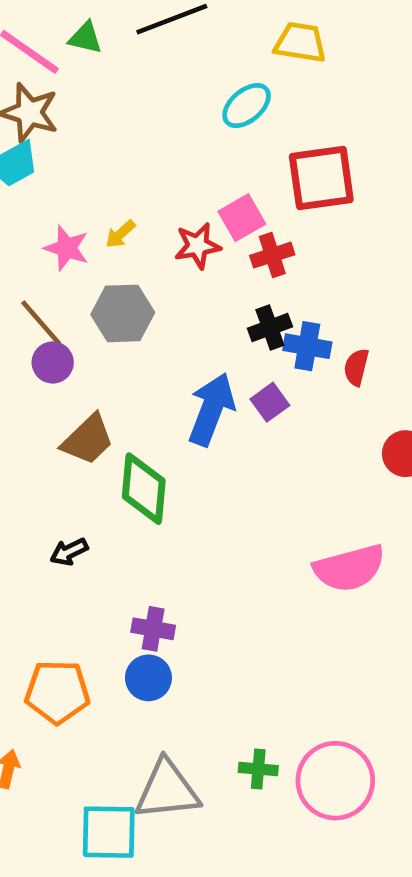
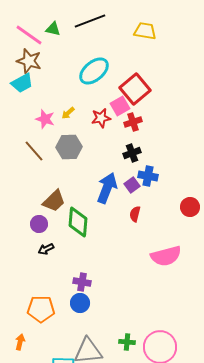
cyan ellipse: (247, 106) -> (94, 71), moved, size x1.4
red square: (321, 178) -> (135, 89), moved, turned -32
blue cross: (307, 346) -> (148, 176), moved
purple circle: (53, 363) -> (39, 224), moved
red semicircle: (356, 367) -> (135, 214), moved

